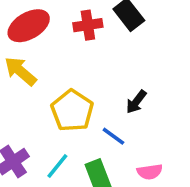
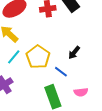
cyan line: (57, 166) -> (14, 57), moved

